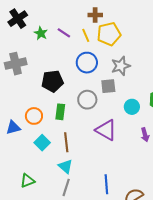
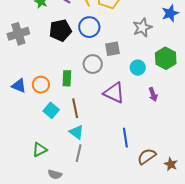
gray star: (121, 66) -> (142, 27), moved
black pentagon: (52, 81) -> (60, 30), moved
blue triangle: (13, 128) -> (19, 86), moved, turned 42
blue line: (106, 184) -> (125, 138), moved

